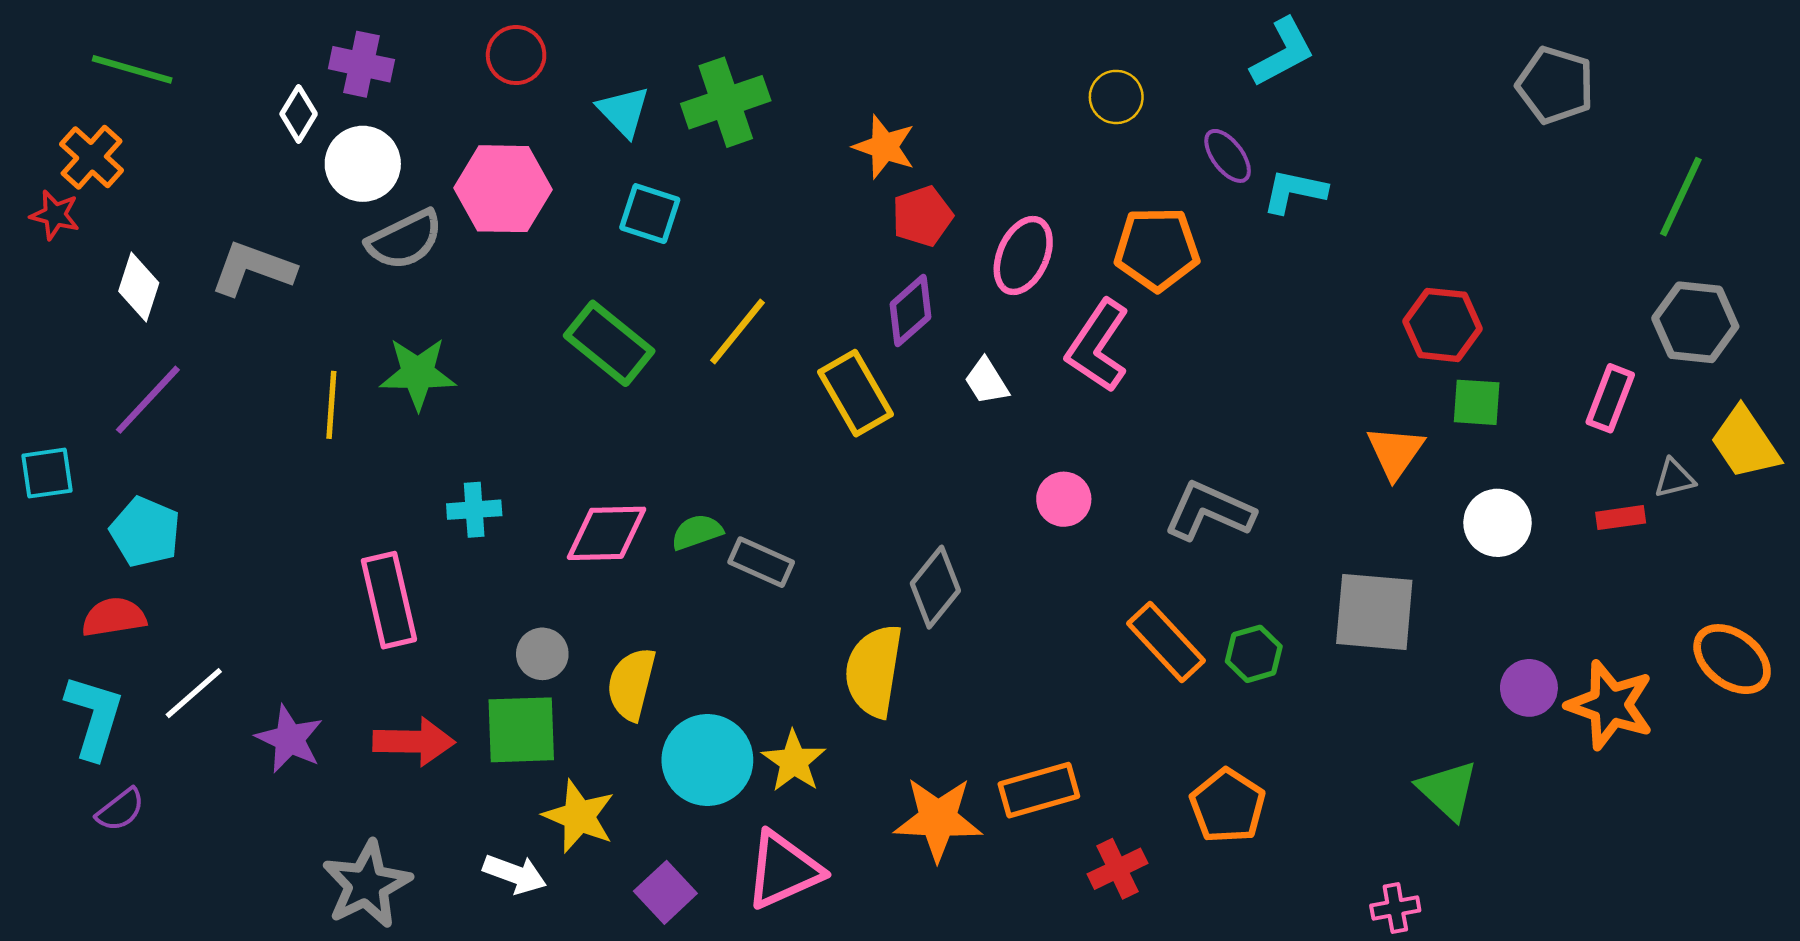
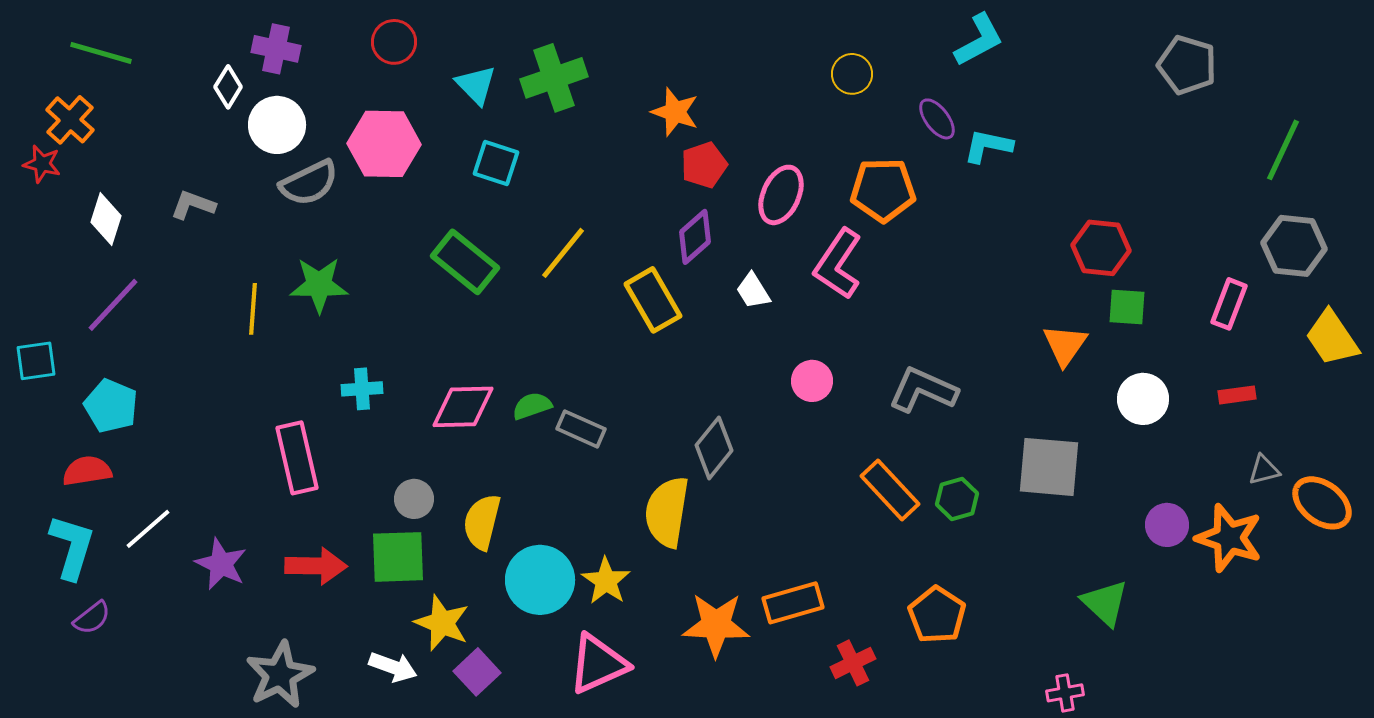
gray L-shape: (253, 269) -> (193, 205), size x0.7
gray triangle: (1674, 478) -> (1264, 470), moved
purple square: (665, 892) -> (477, 672), moved

